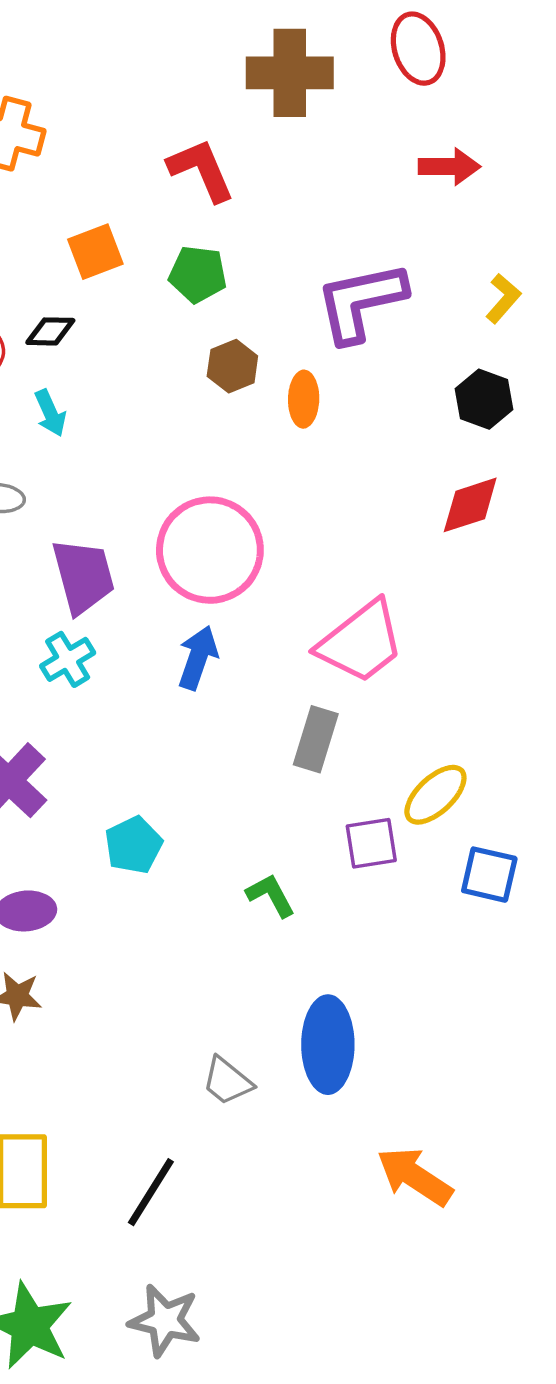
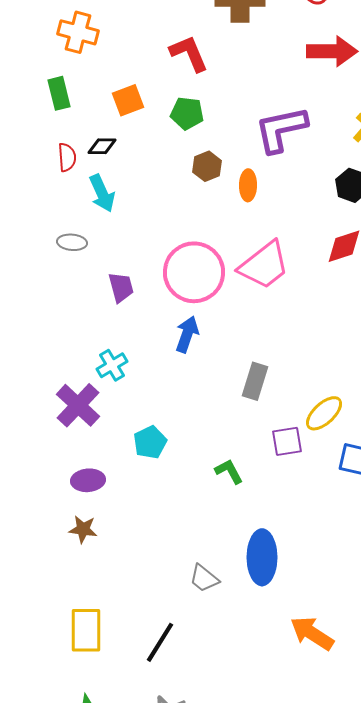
red arrow: (449, 167) -> (332, 51), size x1.4
cyan arrow: (50, 413) -> (102, 193), size x1.4
purple trapezoid: (83, 576) -> (121, 287), size x0.7
pink trapezoid: (361, 642) -> (264, 265), moved
cyan cross: (68, 659) -> (112, 365), moved

